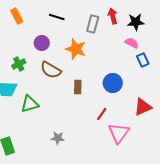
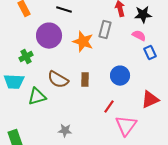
gray rectangle: (93, 24) -> (105, 30), moved
purple circle: (42, 43) -> (49, 36), size x1.6
brown semicircle: (51, 70) -> (58, 80), moved

